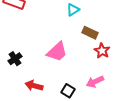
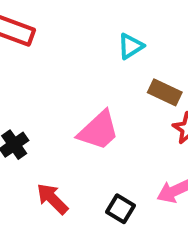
red arrow: (34, 86) -> (52, 199), turned 30

